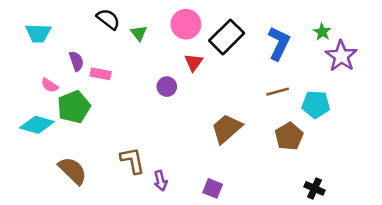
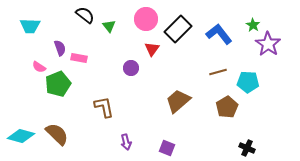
blue L-shape: (279, 43) -> (219, 34), turned -64
cyan diamond: (37, 125) -> (21, 136), moved
brown L-shape: (132, 160) -> (104, 107), moved

